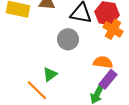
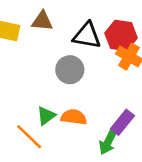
orange semicircle: (103, 62) -> (74, 117), moved

